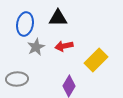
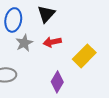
black triangle: (58, 18) -> (46, 14), turned -48

